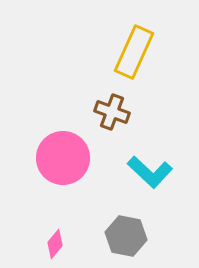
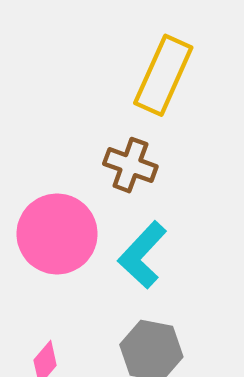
cyan L-shape: (150, 172) -> (142, 255), moved, turned 90

